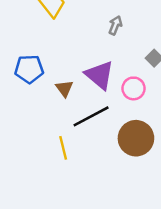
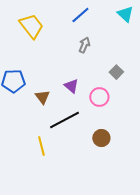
purple triangle: (100, 75) -> (71, 86), size x0.6
brown circle: (136, 138) -> (101, 138), size x0.6

